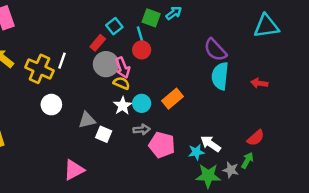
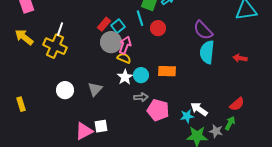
cyan square: (114, 26) -> (118, 26), moved
red circle: (142, 50) -> (158, 28), moved
white line: (62, 61) -> (60, 29), moved
pink arrow: (123, 68) -> (125, 45), turned -138
orange rectangle: (173, 99) -> (167, 71), turned 42
white circle: (51, 105) -> (65, 90), moved
gray triangle: (87, 120) -> (95, 89), turned -35
white square: (104, 134) -> (101, 126), moved, turned -32

